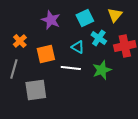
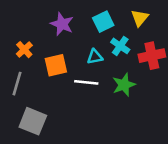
cyan triangle: (78, 47) -> (95, 57), turned -40
gray square: (36, 90) -> (33, 121), moved, turned 30

